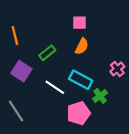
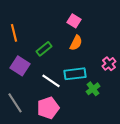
pink square: (80, 23) -> (74, 21), turned 32
cyan rectangle: (81, 80) -> (75, 74), turned -35
pink pentagon: (79, 113) -> (48, 108), moved

